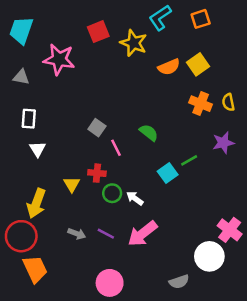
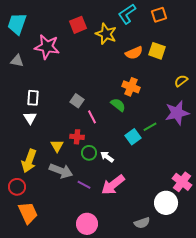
yellow square: (198, 64) -> (157, 51), turned -36
yellow semicircle: (228, 102) -> (181, 81), turned 64
orange cross: (201, 104) -> (131, 87), moved
white rectangle: (29, 119) -> (33, 98), moved
purple star: (223, 143) -> (177, 113), size x1.4
gray arrow: (77, 234) -> (61, 171), moved, size x1.6
red circle: (21, 236) -> (17, 187), size x0.7

